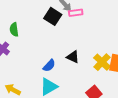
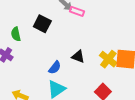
pink rectangle: (76, 13) -> (77, 11), turned 32
black square: (53, 16) -> (42, 24), moved

